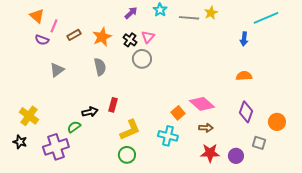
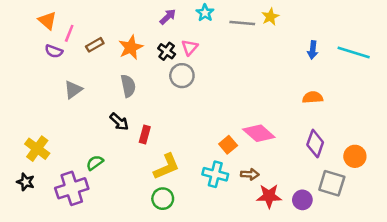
cyan line: (266, 18) -> (354, 53), moved, turned 40
black arrow: (90, 112) -> (119, 122), moved, turned 56
brown arrow: (206, 128) -> (250, 174), moved
gray square: (259, 143) -> (332, 183), size x1.5

